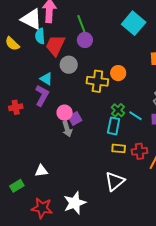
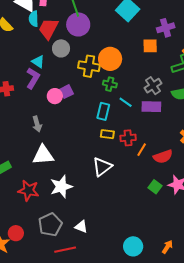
purple circle: (85, 40) -> (78, 24), size x1.5
orange circle: (118, 73) -> (110, 59), size x1.5
green cross: (118, 110) -> (110, 84), moved, turned -32
purple square: (75, 119) -> (67, 92), moved
gray arrow: (67, 129) -> (37, 124), moved
white triangle: (41, 171) -> (43, 155), moved, size x1.6

